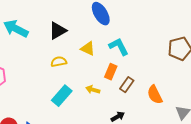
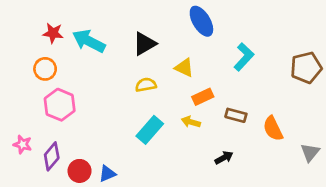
cyan L-shape: (119, 47) -> (244, 57), moved, turned 70
orange rectangle: (111, 72) -> (203, 97), moved, turned 42
brown rectangle: (127, 85) -> (236, 115), turned 70

